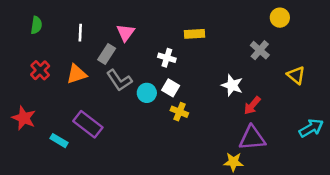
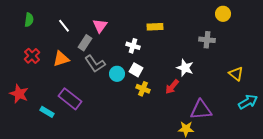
white line: (80, 33) -> (64, 26), turned -40
gray cross: (260, 50) -> (207, 40), turned -35
yellow triangle: (296, 75) -> (236, 74), moved
red arrow: (252, 105) -> (172, 87), moved

